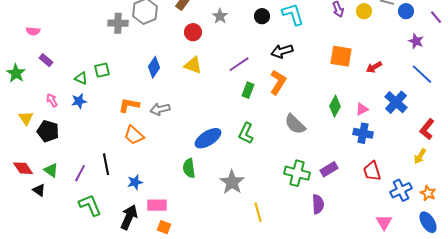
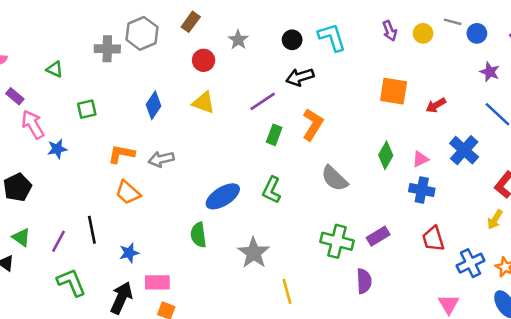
black arrow: (282, 51) -> (300, 77), moved
green triangle: (81, 78) -> (55, 69), moved
pink arrow: (52, 100) -> (33, 124), moved, size x1.6
black pentagon: (48, 131) -> (17, 187), turned 30

